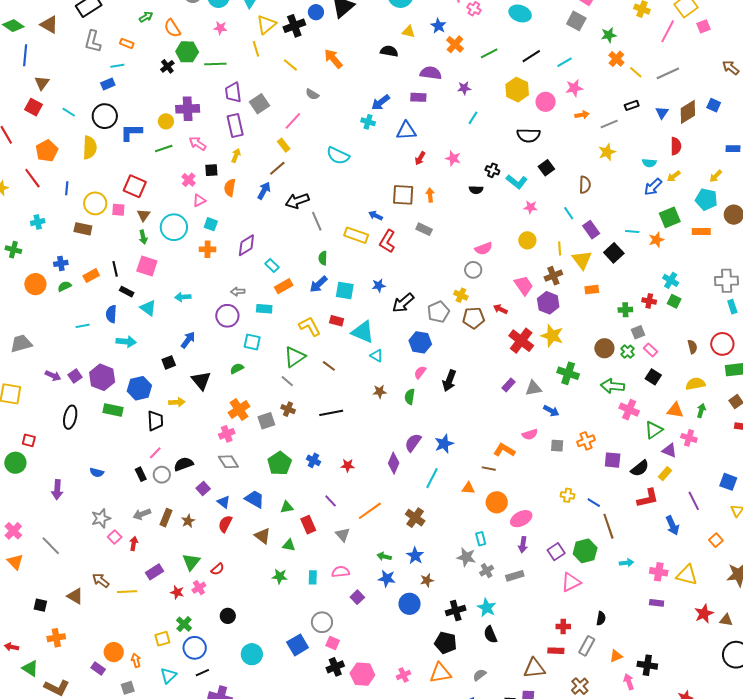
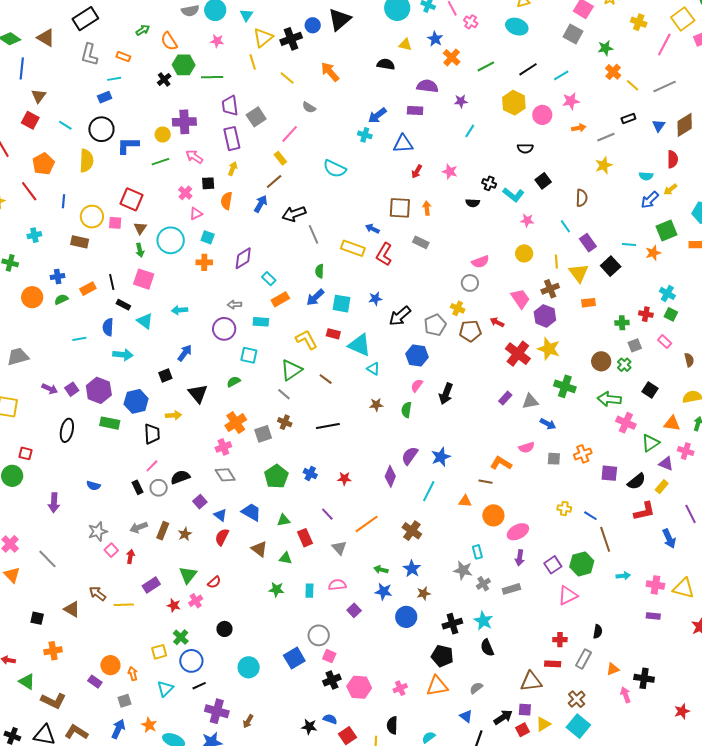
black semicircle: (528, 135) -> (525, 148), size x0.7
pink rectangle: (651, 350) -> (665, 342), moved

